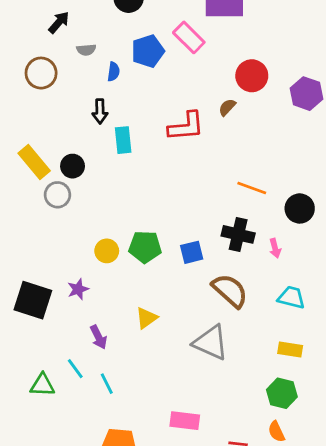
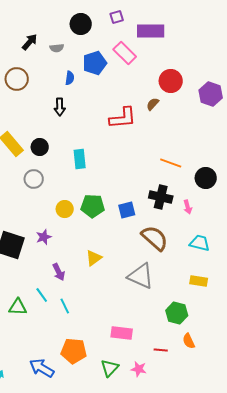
gray semicircle: (86, 50) -> (57, 48), moved
cyan rectangle: (123, 140) -> (80, 159), moved
gray circle: (57, 195) -> (34, 179), moved
green hexagon: (282, 393) -> (177, 313), moved

